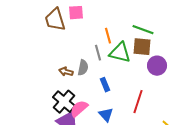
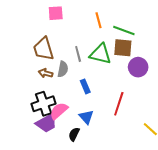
brown trapezoid: (55, 20) -> (44, 49), moved
orange line: (108, 36) -> (98, 20), moved
black cross: (64, 102) -> (44, 104), turned 30

